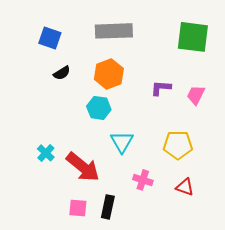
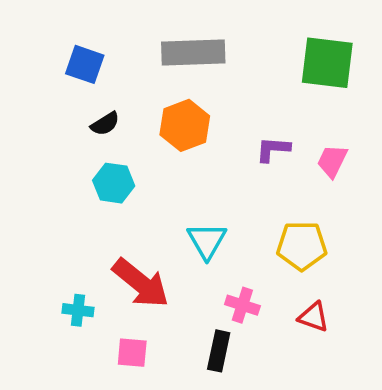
cyan hexagon: (99, 108) -> (114, 183), moved
cyan cross: (46, 153) -> (78, 310), moved, turned -36
black rectangle: (108, 207) -> (219, 351), moved

